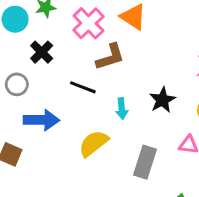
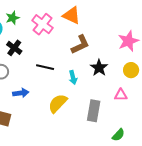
brown L-shape: (110, 57) -> (80, 45), moved
blue arrow: (41, 120) -> (21, 93), size x0.7

